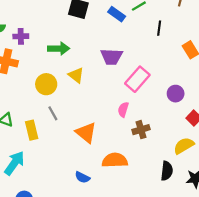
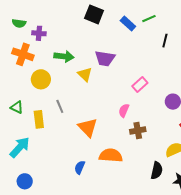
green arrow: (59, 48) -> (64, 56), moved
purple trapezoid: (112, 57) -> (105, 58), moved
pink rectangle: (137, 79) -> (140, 84), size x0.7
yellow circle: (46, 84) -> (41, 79), moved
blue semicircle: (82, 177) -> (80, 167), turned 80

